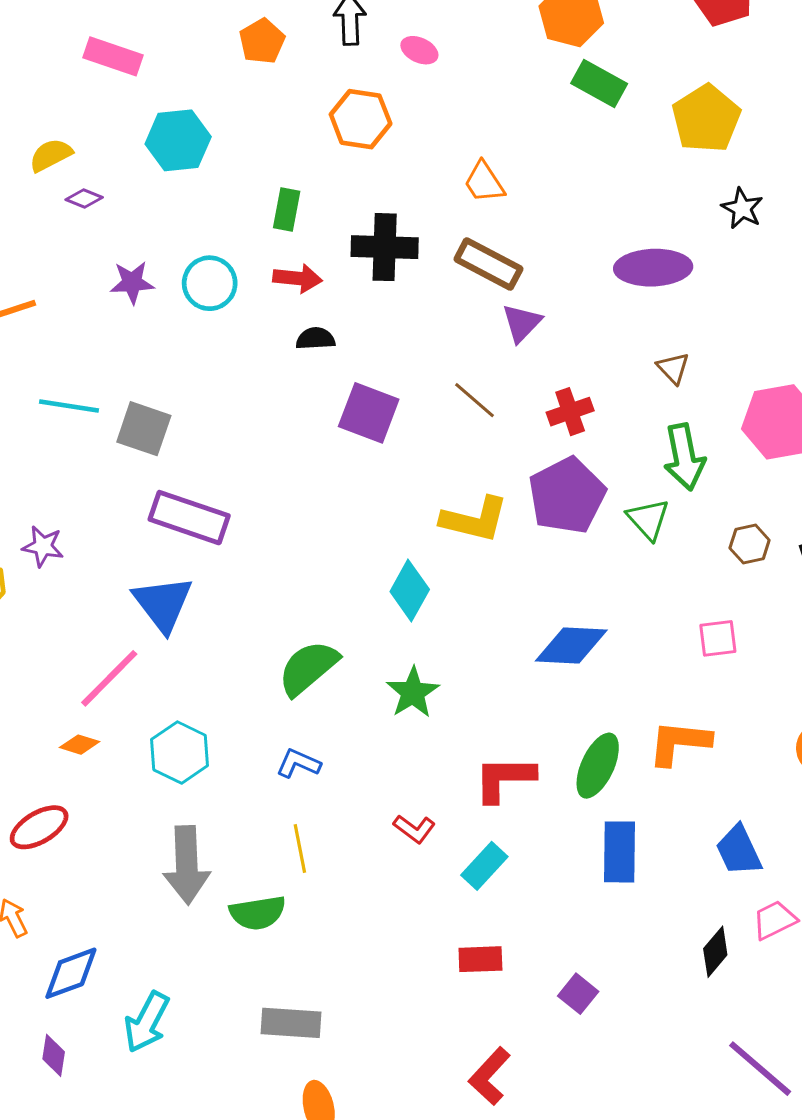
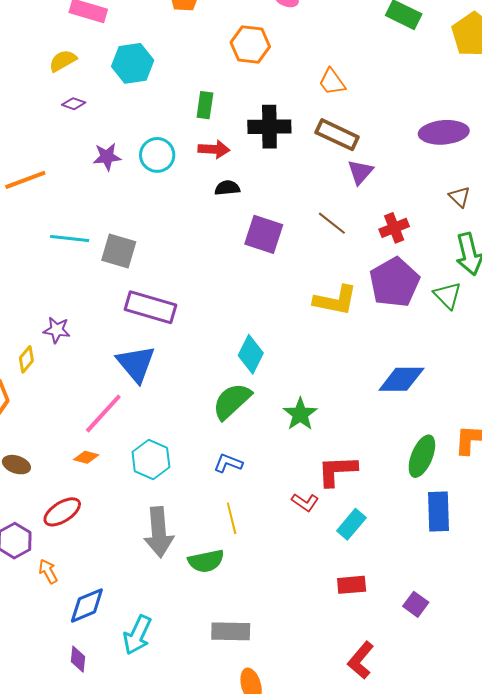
yellow semicircle: (51, 155) -> (63, 61), moved
cyan diamond: (410, 590) -> (251, 354), moved
red L-shape: (504, 779) -> (337, 471), moved

